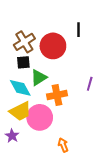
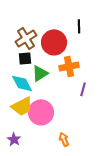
purple line: (90, 84) -> (83, 89), moved
orange cross: (57, 95) -> (69, 66), moved
purple star: (12, 136) -> (14, 139), moved

